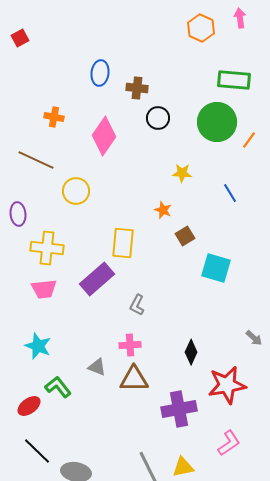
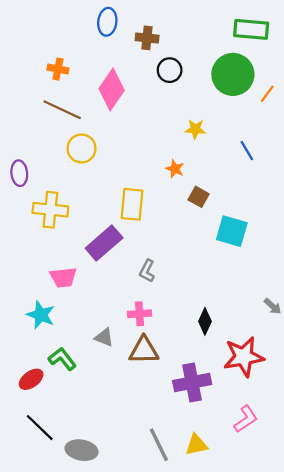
brown line: (36, 160) -> (62, 110), moved
brown square: (185, 236) -> (199, 197), turned -30
pink trapezoid: (44, 289) -> (63, 277), moved

